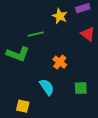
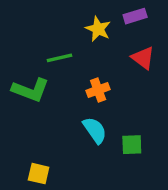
orange cross: (60, 62) -> (98, 90), moved, turned 32
cyan semicircle: (47, 87) -> (95, 130), moved

